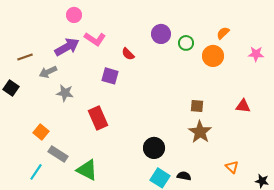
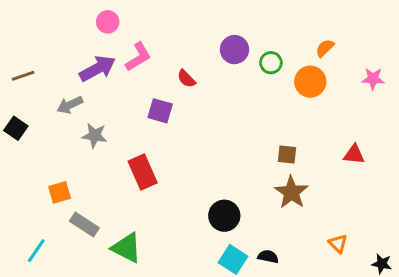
pink L-shape: (95, 39) -> (138, 57), turned -65
brown line: (25, 57) -> (23, 76), moved
orange square: (41, 132) -> (60, 192), turned 35
cyan line: (36, 172) -> (36, 251), moved

